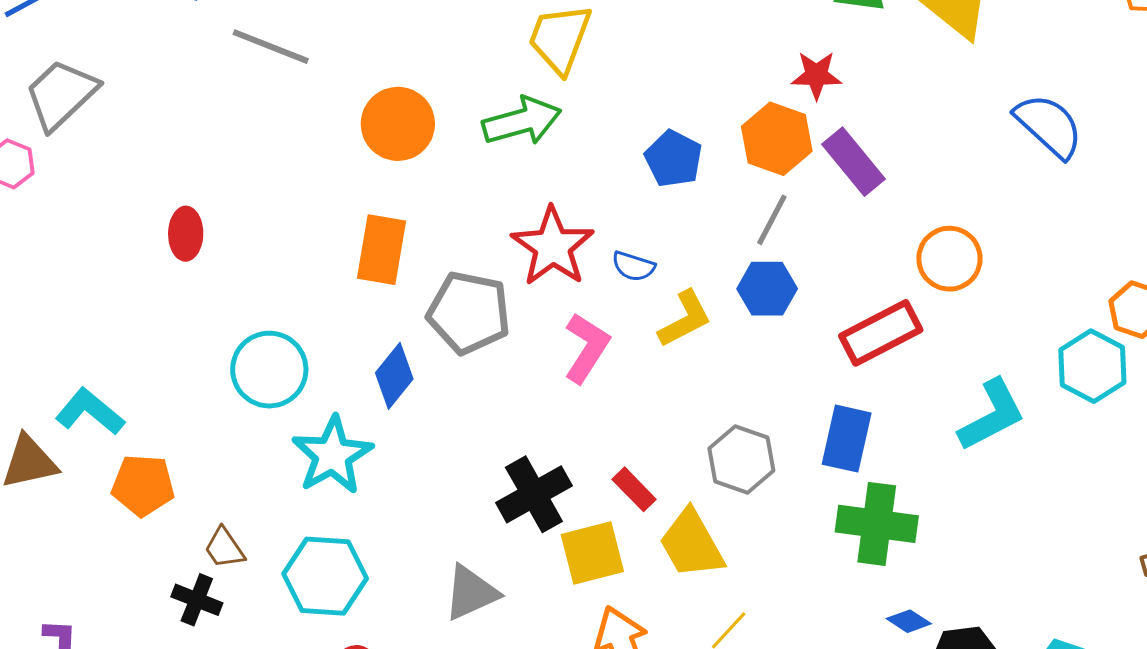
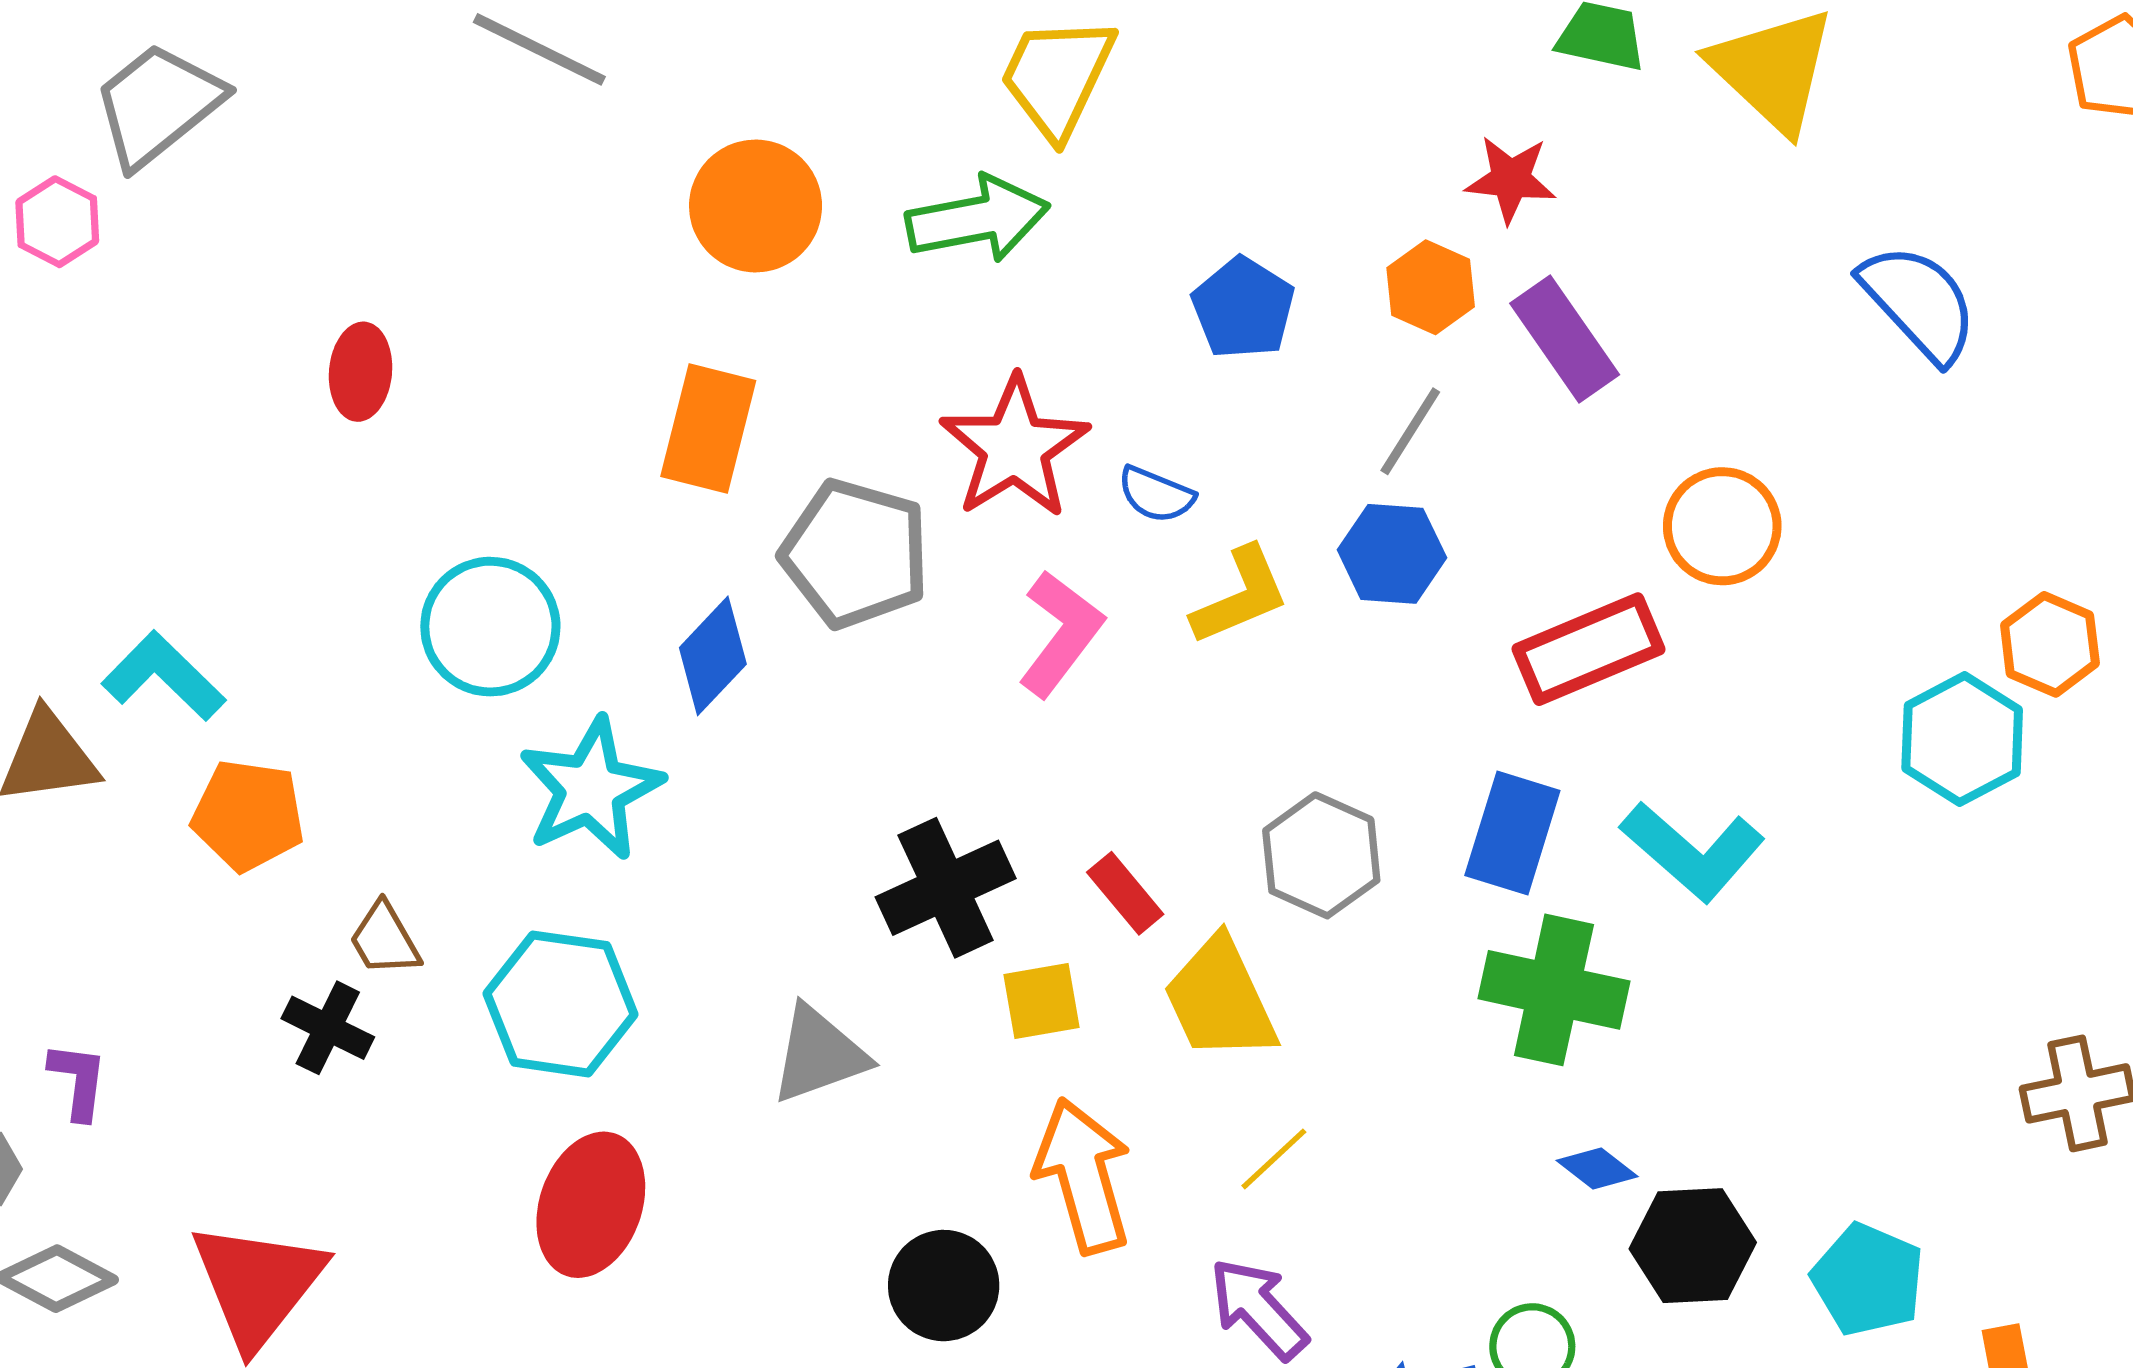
orange hexagon: (777, 139) -> (1431, 287), size x0.7
cyan L-shape: (992, 415) -> (1693, 851), moved, turned 64
yellow square: (592, 553) -> (1042, 1001), size x0.7

